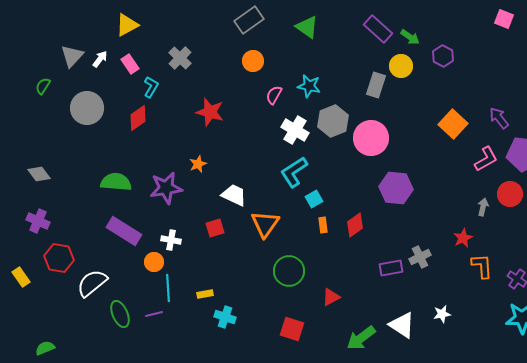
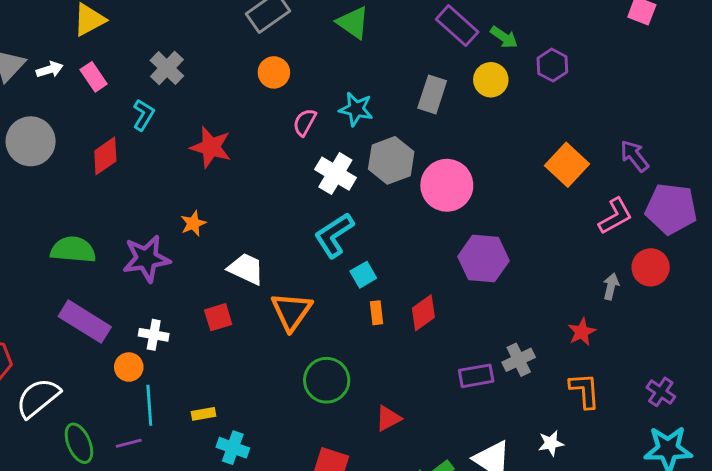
white arrow: (100, 59) -> (50, 69), turned 36
gray rectangle: (376, 85) -> (432, 94), moved
cyan L-shape: (151, 87) -> (143, 115), moved
orange L-shape: (482, 266) -> (585, 390), moved

